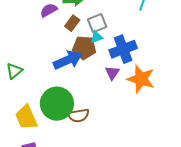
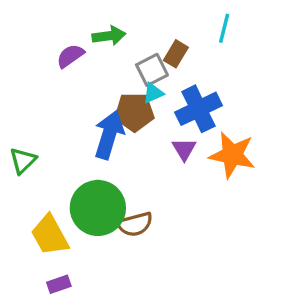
brown rectangle: (72, 23) -> (176, 54), moved
blue arrow: (68, 60) -> (109, 135), turned -44

